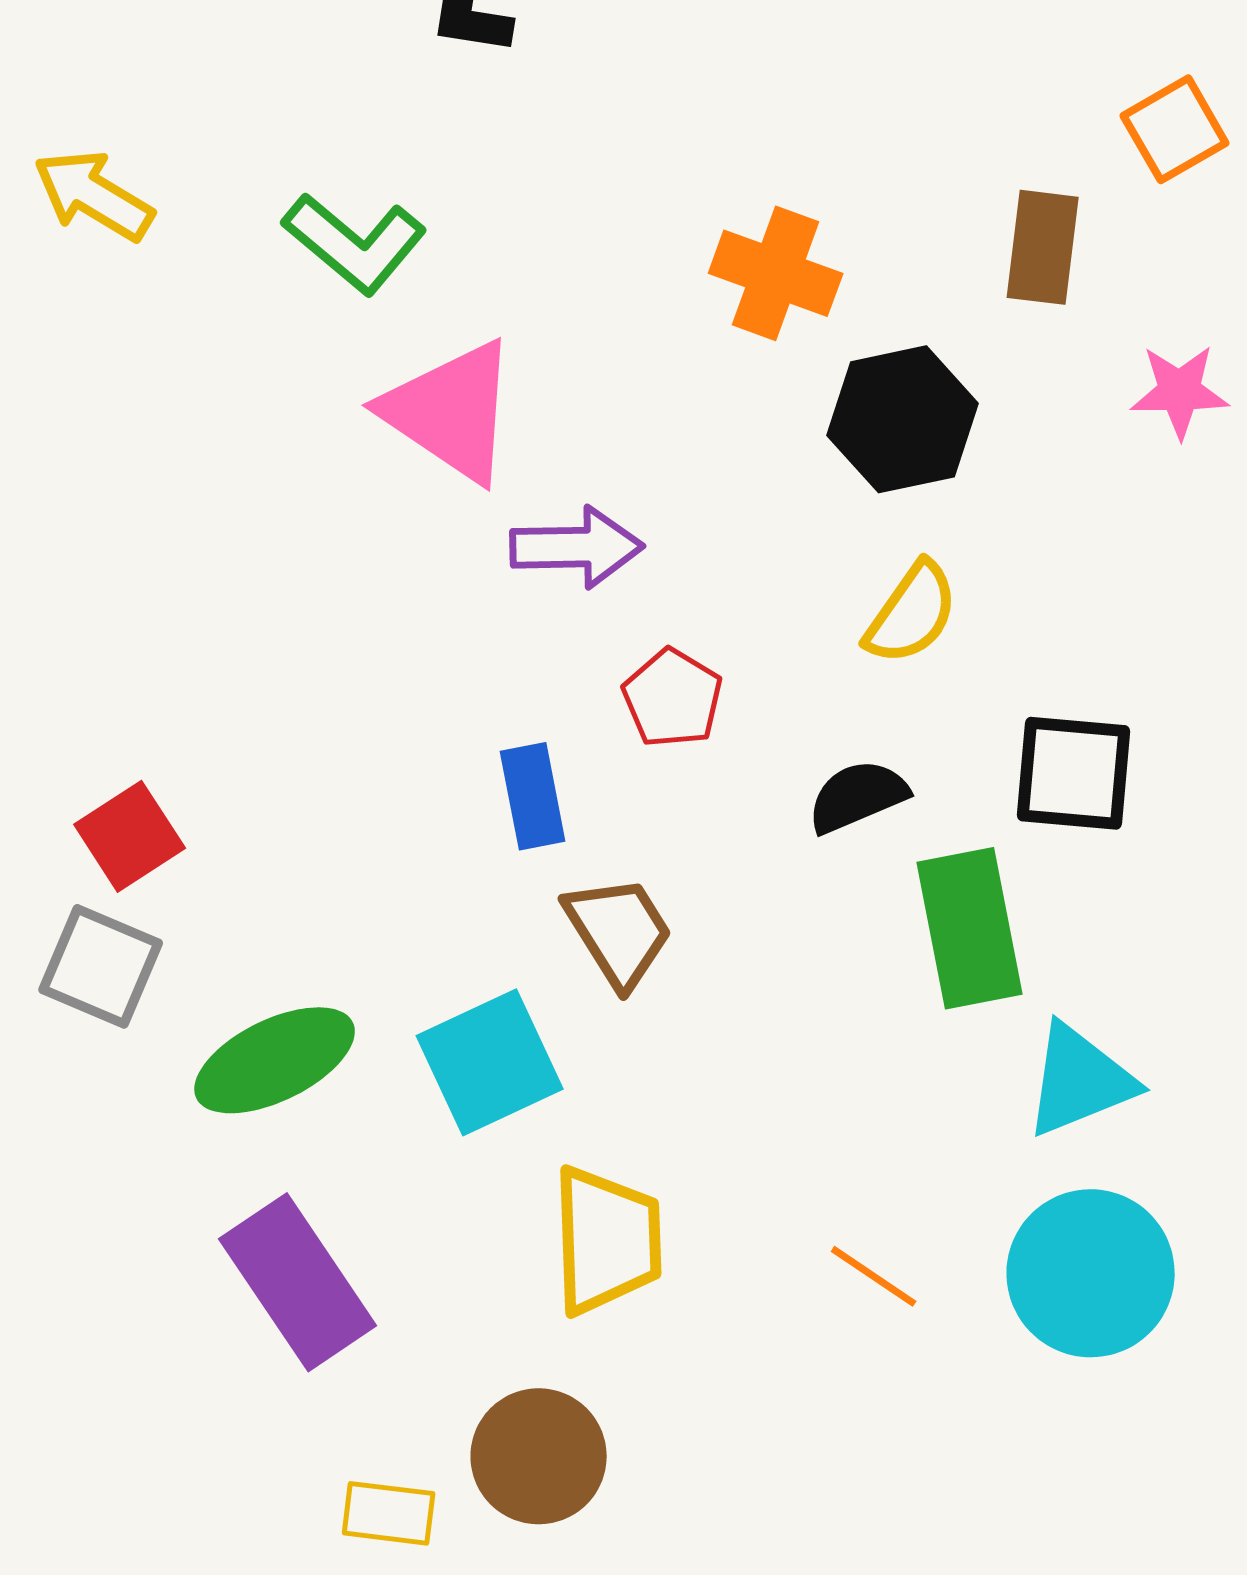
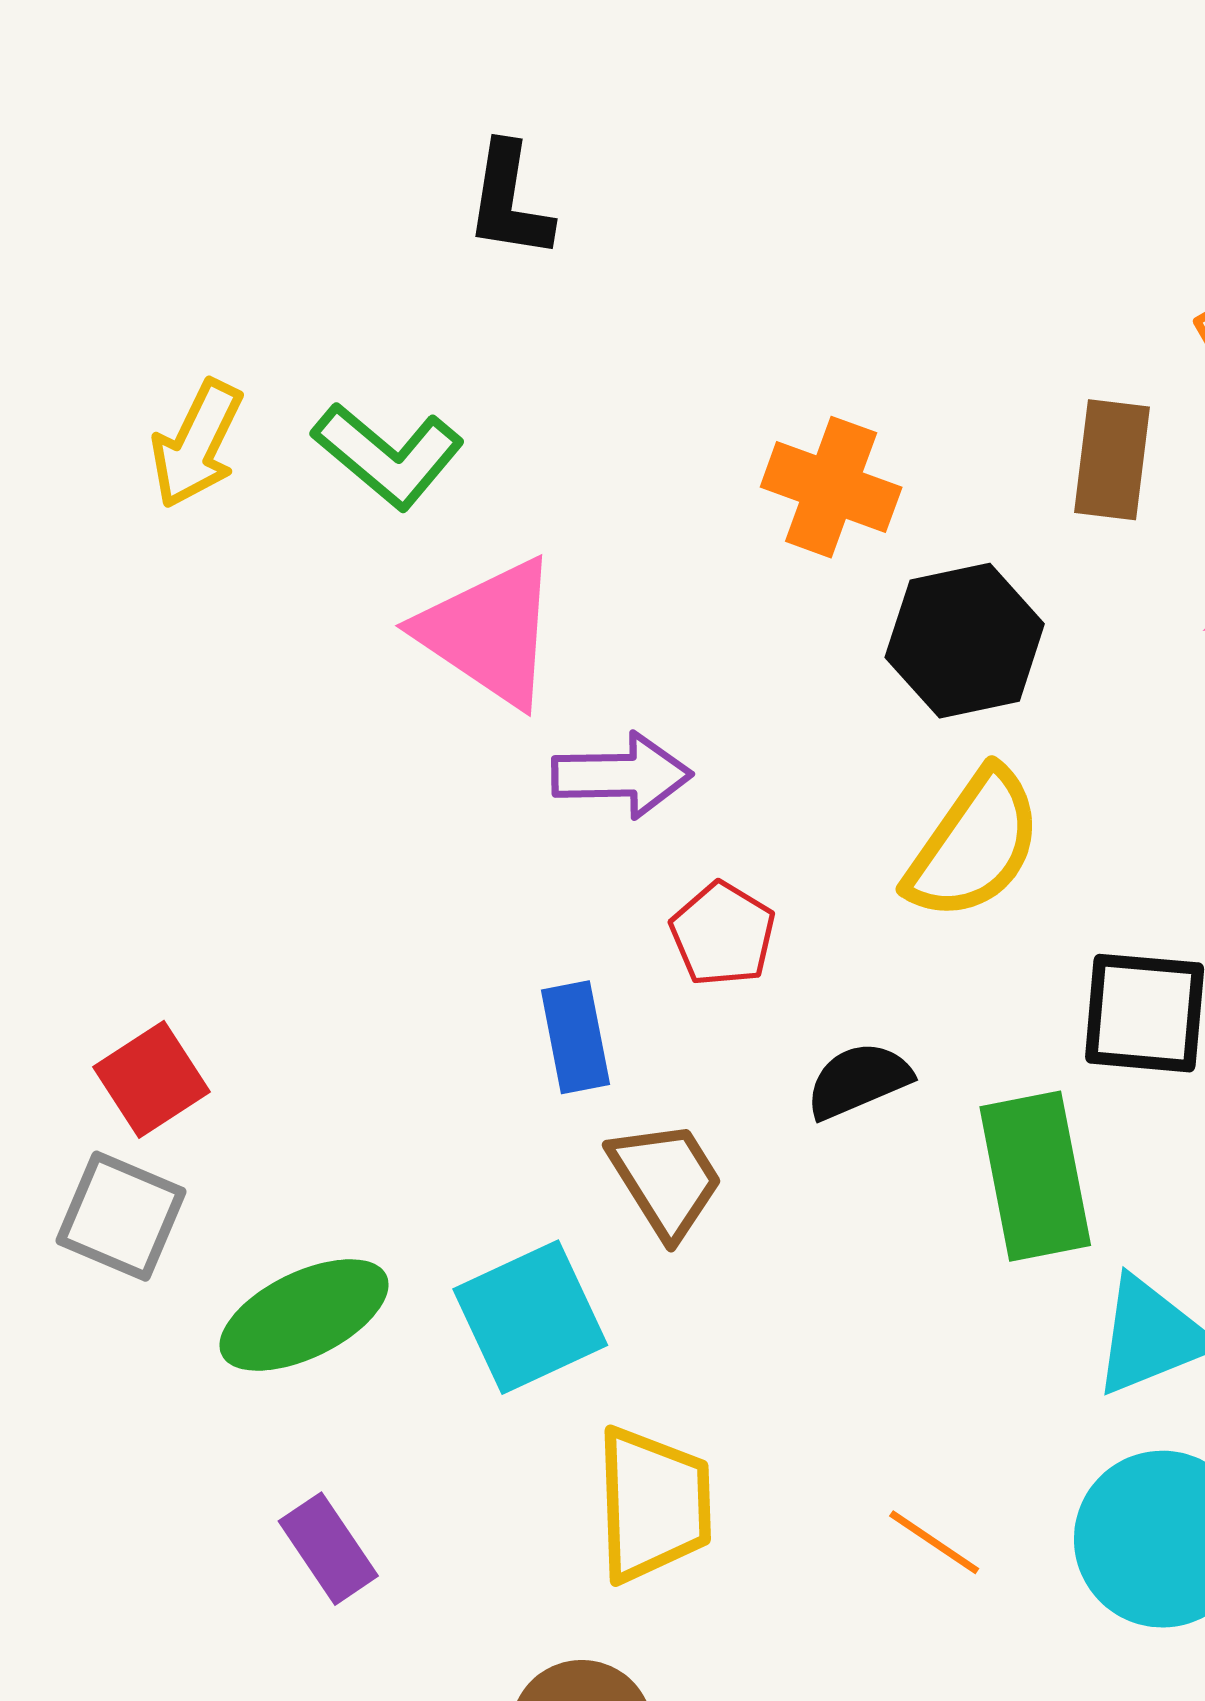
yellow arrow: (94, 195) -> (197, 444), moved, turned -95
yellow semicircle: (912, 613) -> (974, 845), size x1.4
black semicircle: (858, 796) -> (858, 1080), moved
purple rectangle: (298, 1282) -> (328, 1549), size x0.6

